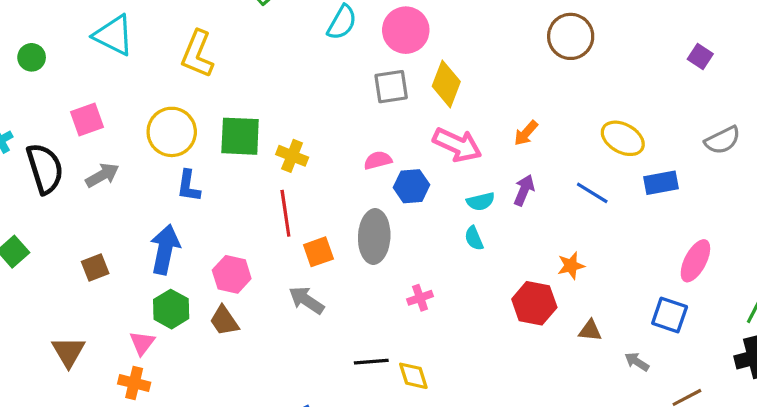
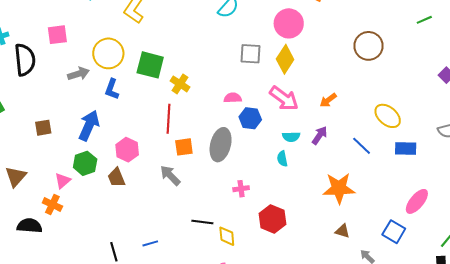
pink circle: (406, 30) -> (289, 23), moved
gray arrow: (102, 175) -> (78, 74), moved
orange star: (571, 266) -> (339, 188), size x1.8
red hexagon: (534, 303) -> (272, 219), moved

